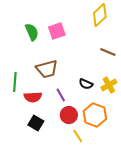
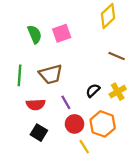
green line: (15, 82) -> (19, 75), moved
black semicircle: (86, 84) -> (93, 90), turned 112

